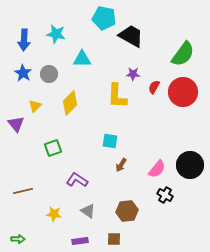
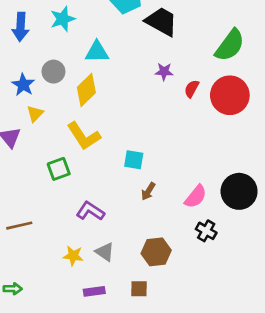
cyan star: (56, 34) -> (63, 19), turned -30
blue star: (23, 73) -> (23, 85), moved
yellow L-shape: (117, 96) -> (84, 136), moved, turned -36
yellow diamond: (70, 103) -> (86, 90), moved
yellow star: (54, 214) -> (73, 256), moved

